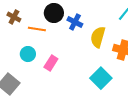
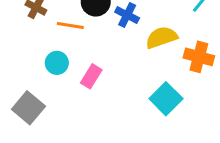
yellow semicircle: (98, 37) -> (161, 37), turned 55

